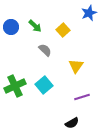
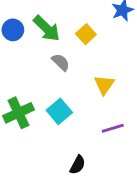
green arrow: (35, 26) -> (47, 28), size x1.5
black semicircle: (72, 123) -> (78, 165), moved, turned -32

